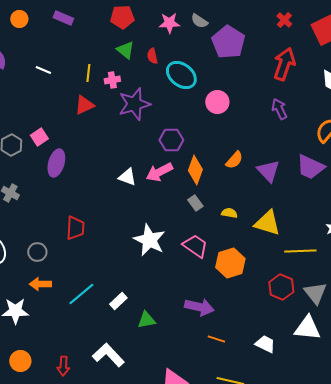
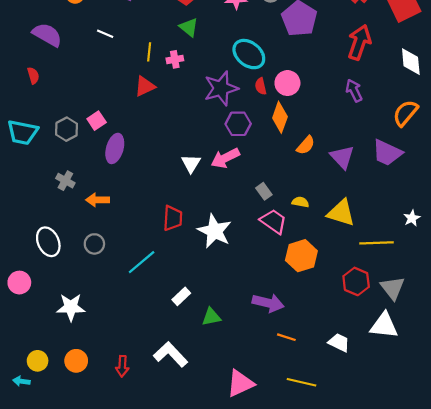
red semicircle: (152, 56) -> (261, 86), moved
white line: (43, 70) -> (105, 34), moved
purple star: (134, 104) -> (221, 88), moved
orange diamond: (195, 170) -> (280, 117), moved
white triangle: (127, 177) -> (191, 163), turned 42
red trapezoid: (75, 228) -> (173, 218), moved
pink trapezoid: (195, 246) -> (274, 221), moved
orange arrow: (40, 284) -> (98, 200), moved
cyan line: (81, 294) -> (142, 262), moved

